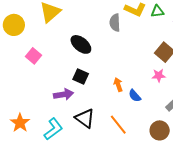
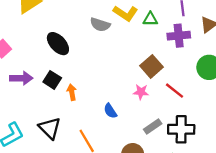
gray semicircle: (115, 23) -> (100, 25), turned -78
orange arrow: (118, 85) -> (72, 92), moved
purple arrow: (64, 94) -> (21, 78), moved

